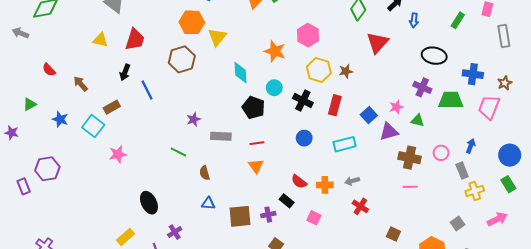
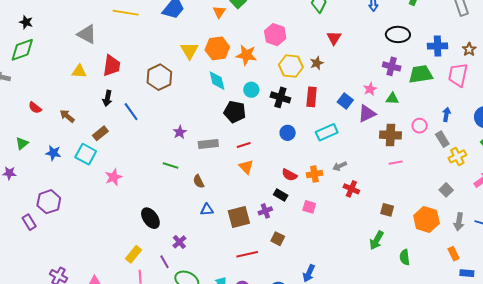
orange hexagon: (192, 22) -> (217, 48), moved
red triangle: (377, 43) -> (334, 38), moved, size x0.7

